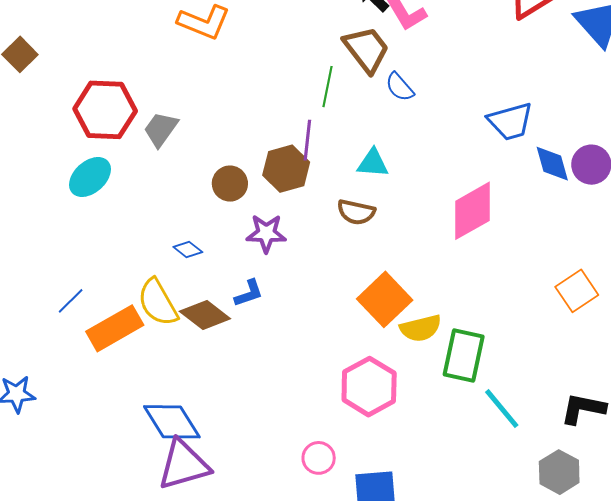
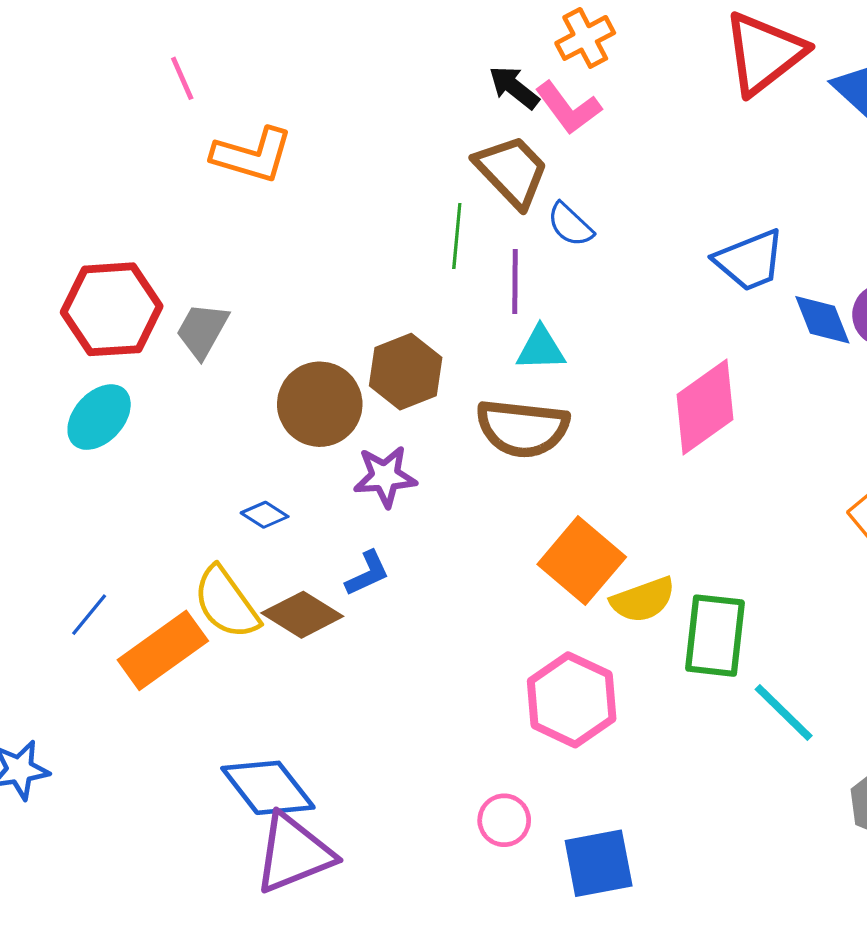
purple line: (307, 140) -> (515, 282), moved
brown circle: (230, 184) -> (320, 404), size x1.5
brown semicircle: (356, 212) -> (523, 428), size x1.5

